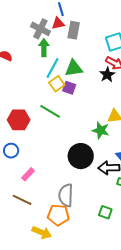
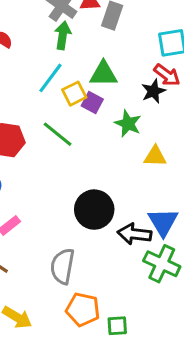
cyan line: (53, 68) -> (51, 78), moved
green star: (101, 130) -> (128, 124), moved
green square: (105, 212) -> (117, 326), moved, turned -32
orange pentagon: (58, 215) -> (83, 309), moved

